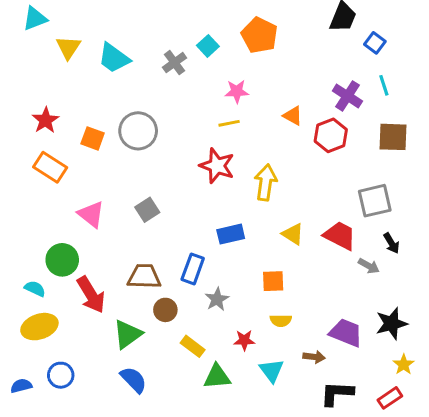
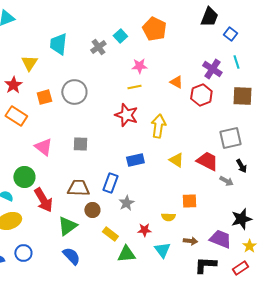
yellow triangle: (68, 47) -> (29, 63), moved
cyan trapezoid: (114, 58) -> (58, 44), turned 60
orange square: (93, 138) -> (44, 97), turned -35
gray square: (147, 210) -> (80, 144), turned 35
orange square: (273, 281) -> (189, 201), moved
purple trapezoid: (346, 333) -> (220, 239), moved

